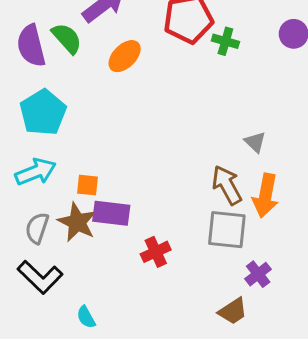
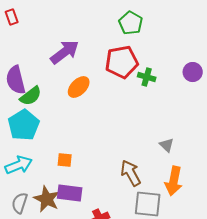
green semicircle: (67, 38) -> (31, 96), moved, turned 95
orange square: (88, 185) -> (65, 160), moved
brown arrow: (227, 185) -> (131, 173), moved

